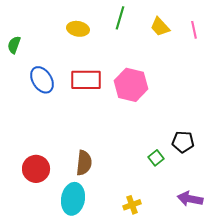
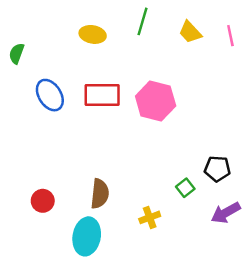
red circle: (36, 169) -> (43, 201), size x0.7
purple arrow: (190, 199) -> (226, 213), moved, turned -40
yellow cross: (132, 205) -> (150, 217), moved

